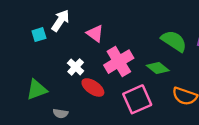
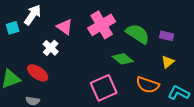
pink cross: (119, 62) -> (102, 25), moved
white cross: (76, 67) -> (51, 48), moved
red ellipse: (93, 87) -> (38, 73), moved

